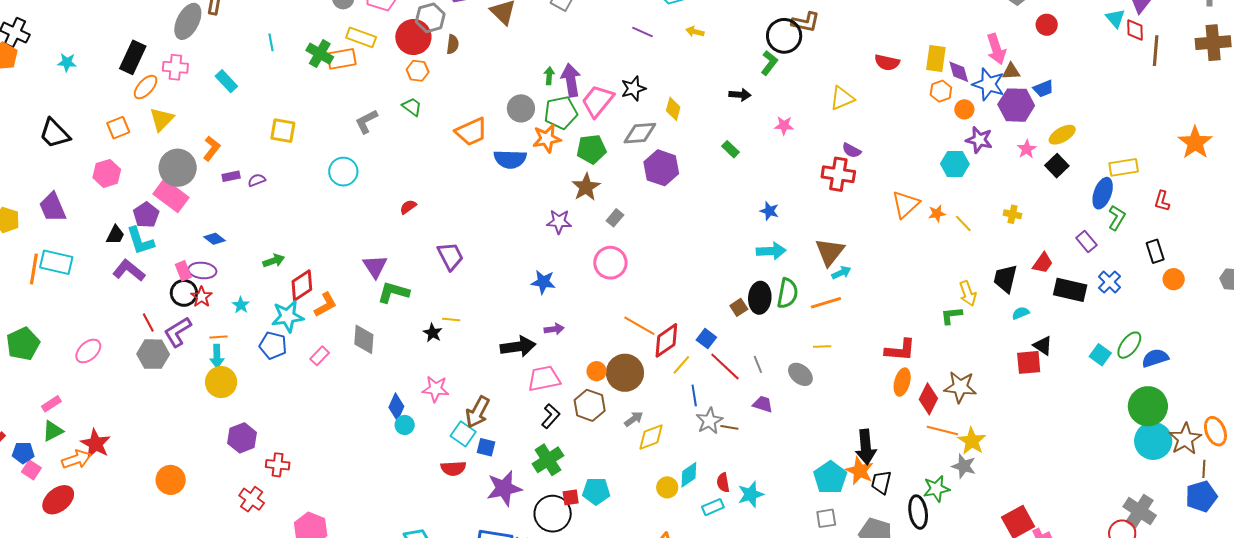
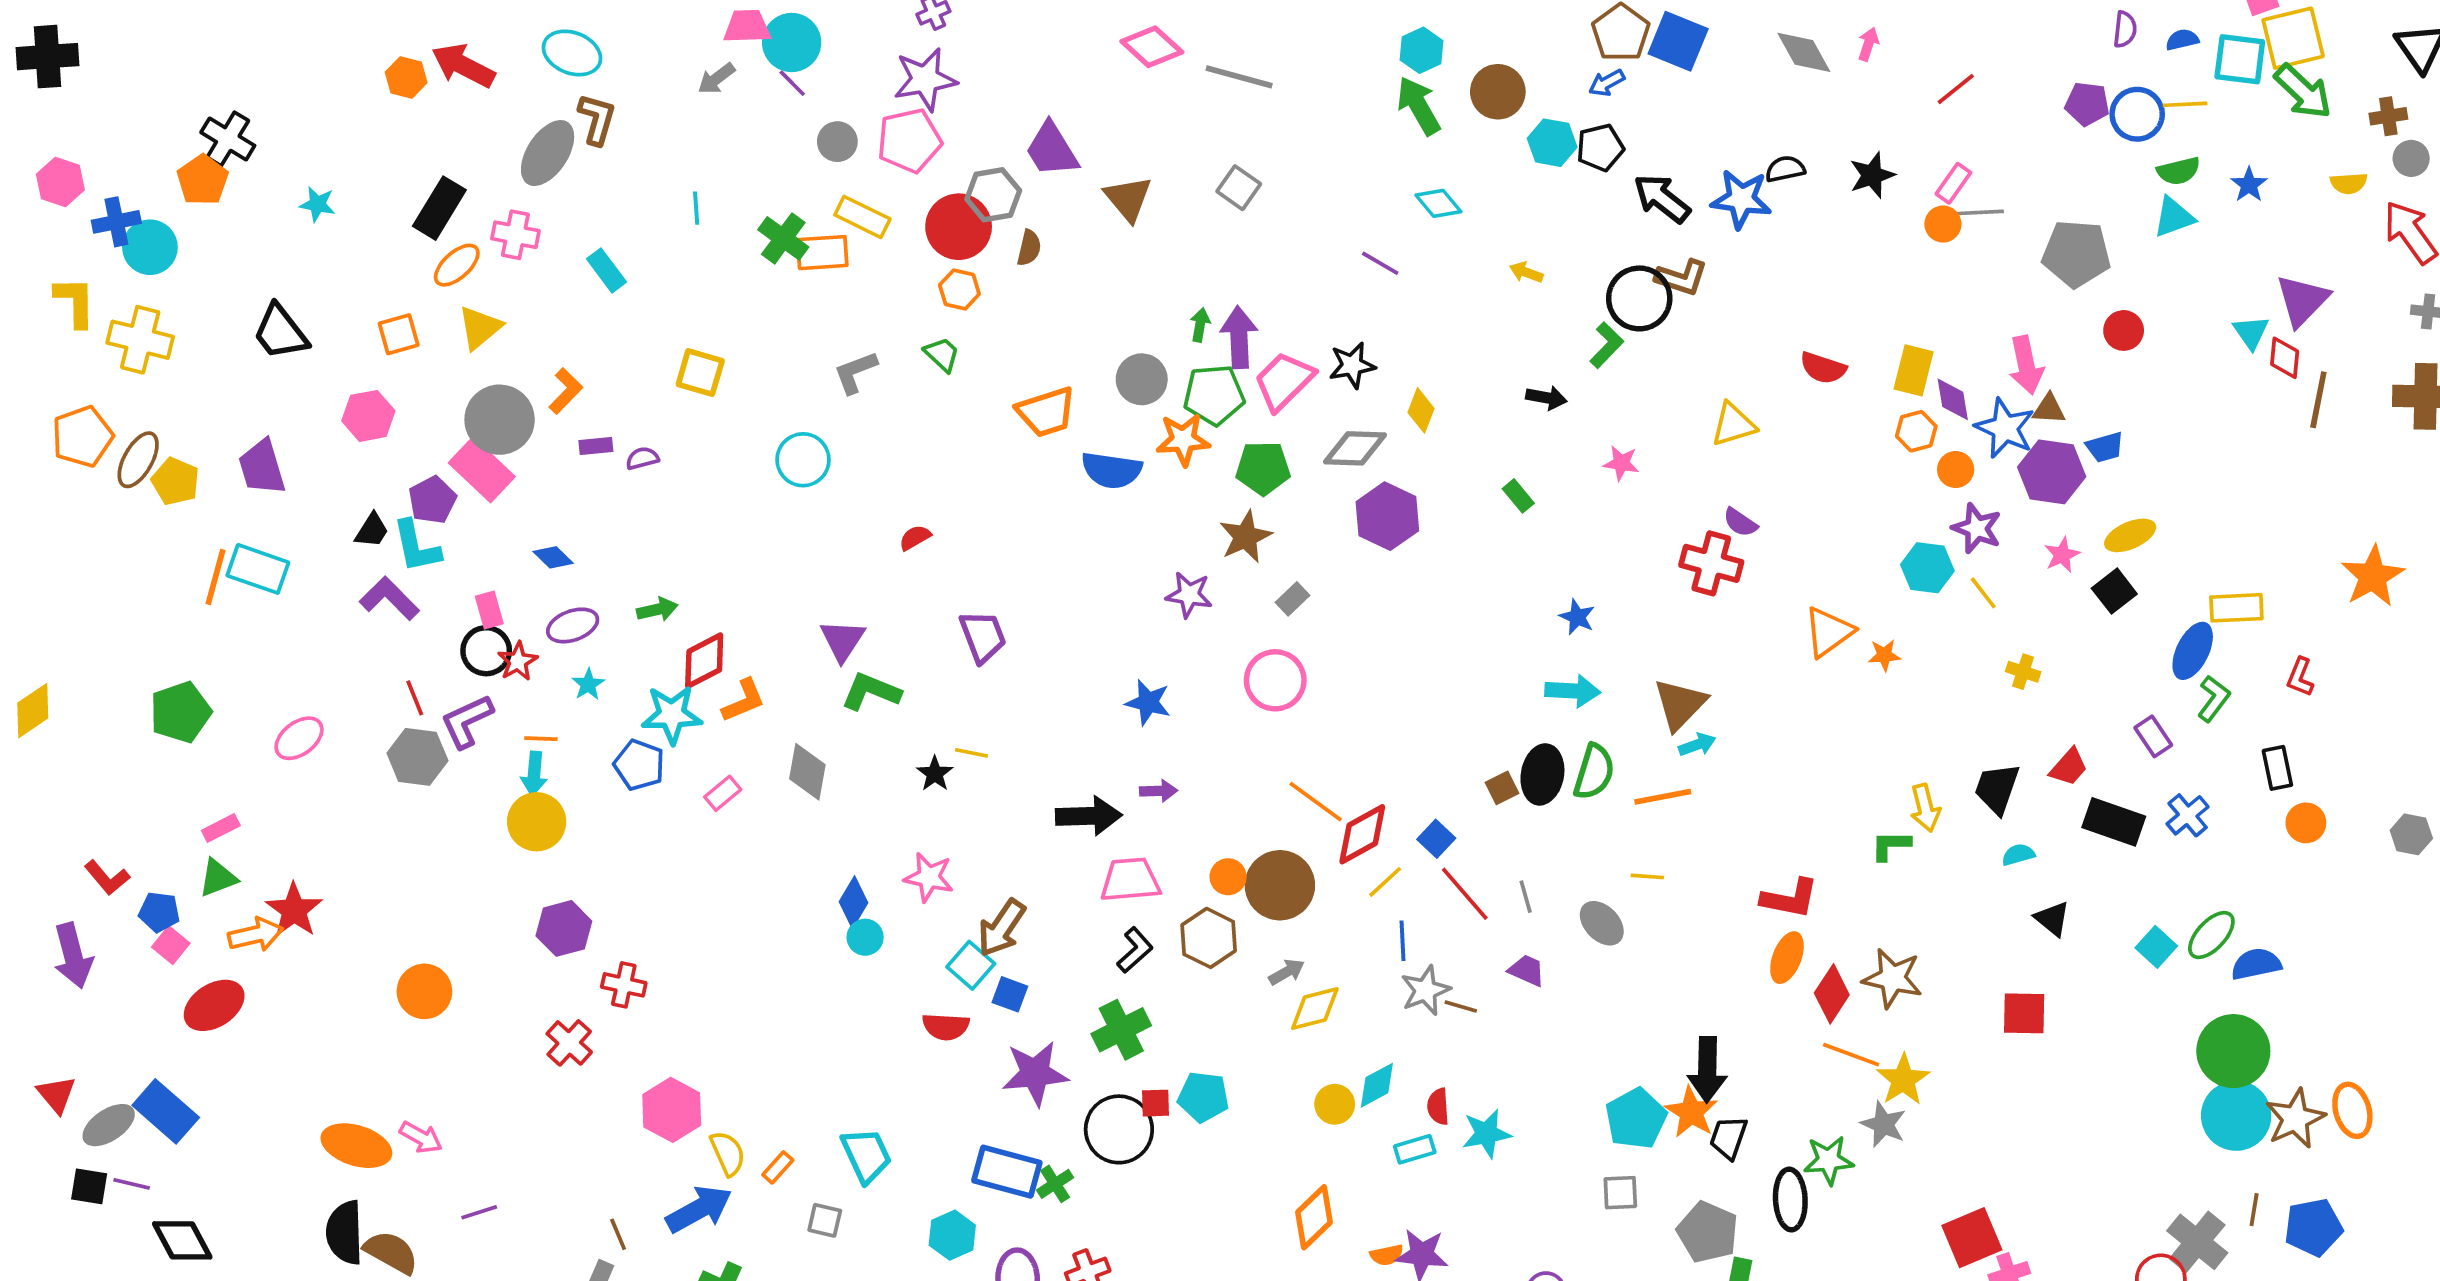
yellow arrow: (695, 32) -> (1526, 272), moved
yellow line: (963, 223) -> (1983, 593), moved
purple ellipse: (202, 270) -> (573, 625), moved, turned -32
red square: (1029, 362) -> (2024, 1013), moved
brown line: (1204, 469) -> (2254, 1210), moved

